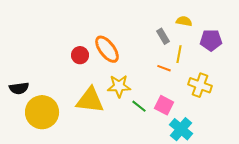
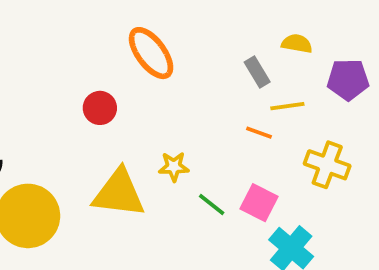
orange ellipse: (107, 49) -> (151, 53), moved
yellow line: (179, 54) -> (287, 106), turned 72
yellow star: (119, 86) -> (174, 167), size x0.7

